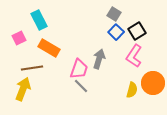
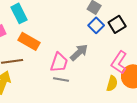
pink L-shape: (134, 56) -> (119, 62), moved
gray arrow: (99, 59) -> (79, 52), turned 30
gray line: (81, 86) -> (61, 79), turned -35

